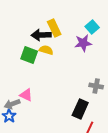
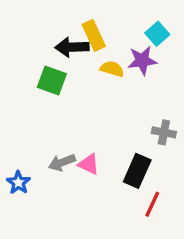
yellow semicircle: (46, 50) -> (112, 69), moved
pink triangle: (26, 95) -> (89, 164), moved
gray arrow: (12, 104) -> (62, 163), moved

